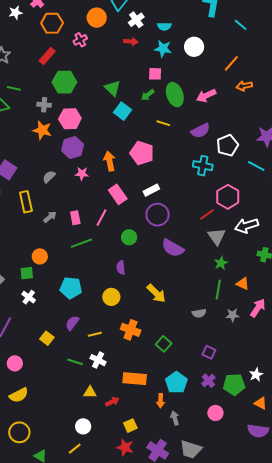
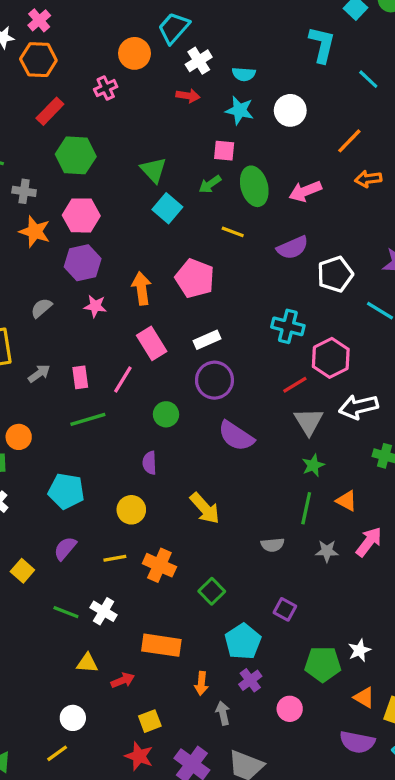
orange hexagon: (52, 23) -> (38, 60), moved
gray cross: (44, 105) -> (24, 191), moved
cyan cross: (203, 166) -> (288, 326), moved
yellow line: (95, 334) -> (115, 558), moved
purple cross: (208, 381) -> (250, 680), moved
cyan pentagon: (176, 383) -> (243, 642), moved

